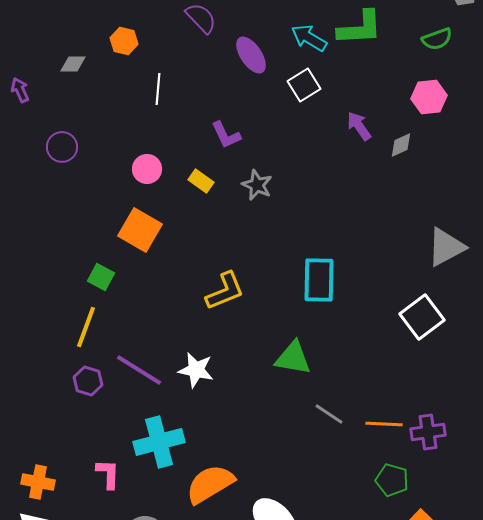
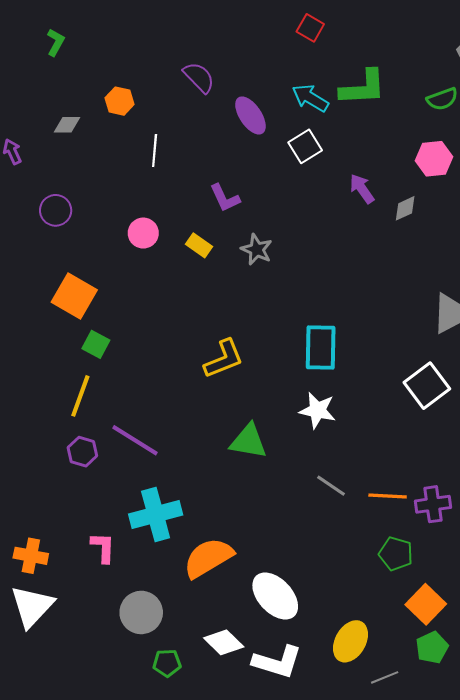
orange square: (140, 230) -> (74, 296), moved
green triangle: (293, 358) -> (248, 441), moved
white star: (196, 370) -> (317, 410), moved

